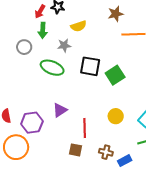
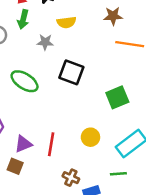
green ellipse: (52, 68) -> (25, 81), moved
green square: (115, 75) -> (117, 97), moved
purple triangle: (60, 110) -> (23, 144), moved
brown square: (76, 150) -> (15, 166), moved

